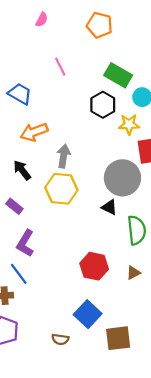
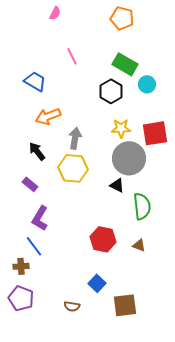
orange pentagon: (100, 25) -> (122, 18), moved
yellow star: (129, 124) -> (121, 128), moved
brown triangle: (133, 273) -> (139, 245), turned 48
blue square: (88, 314) -> (97, 283), size x0.7

